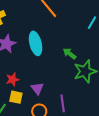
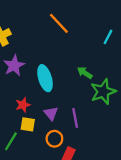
cyan ellipse: (36, 43) -> (45, 78), moved
purple line: (63, 103) -> (75, 118), moved

